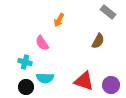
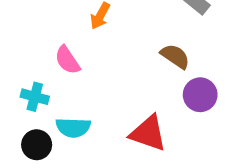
brown semicircle: (98, 41) -> (175, 56), turned -84
purple circle: (111, 85) -> (200, 95), moved

